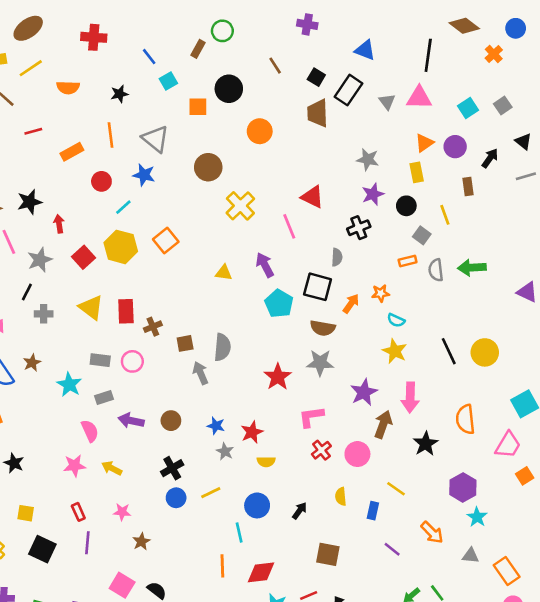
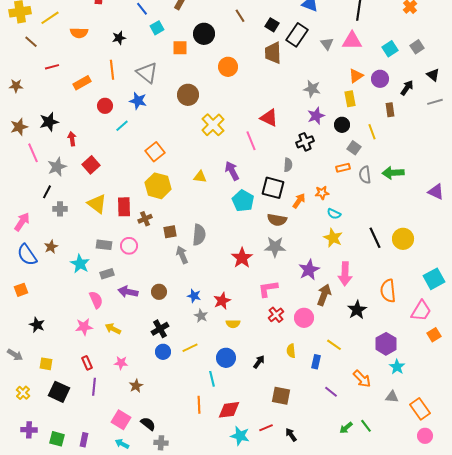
yellow hexagon: (121, 247) -> (158, 186), moved

